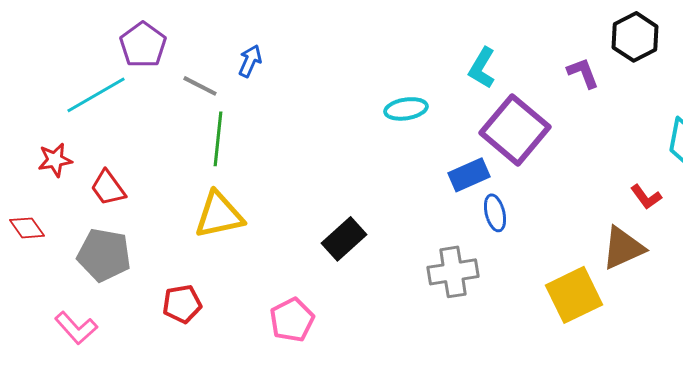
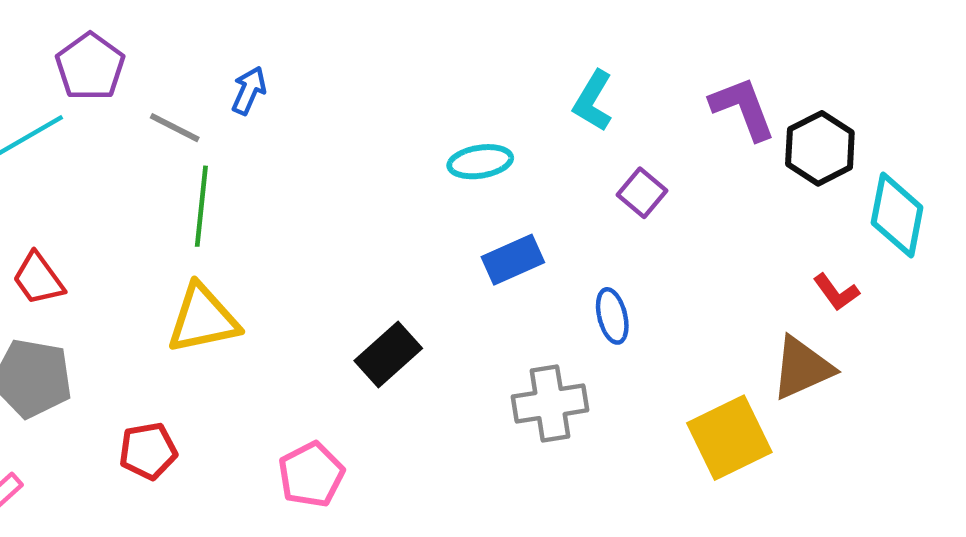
black hexagon: (635, 37) -> (820, 148), moved
purple L-shape: (583, 73) -> (743, 108), size x1.4
purple square: (515, 130) -> (642, 193), size x0.5
blue rectangle: (469, 175) -> (513, 260), moved

